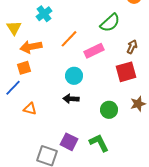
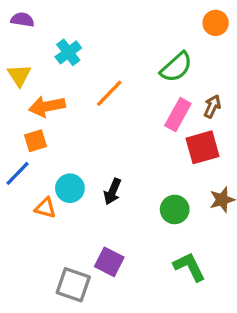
pink rectangle: (94, 51) -> (178, 115), moved, turned -36
cyan circle: (74, 76) -> (70, 188), moved
black arrow: (71, 99) -> (112, 191), turned -70
green L-shape: (99, 143) -> (189, 267), moved

